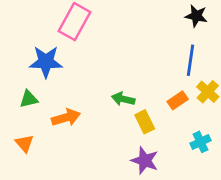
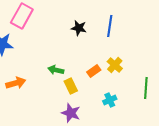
black star: (196, 16) -> (79, 28), moved
blue line: (191, 60) -> (110, 26), moved

